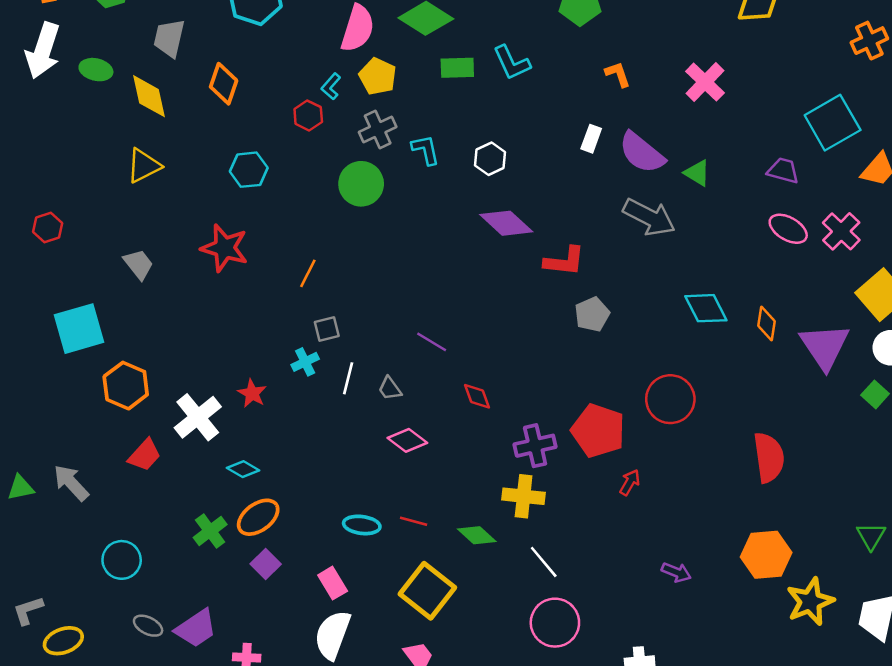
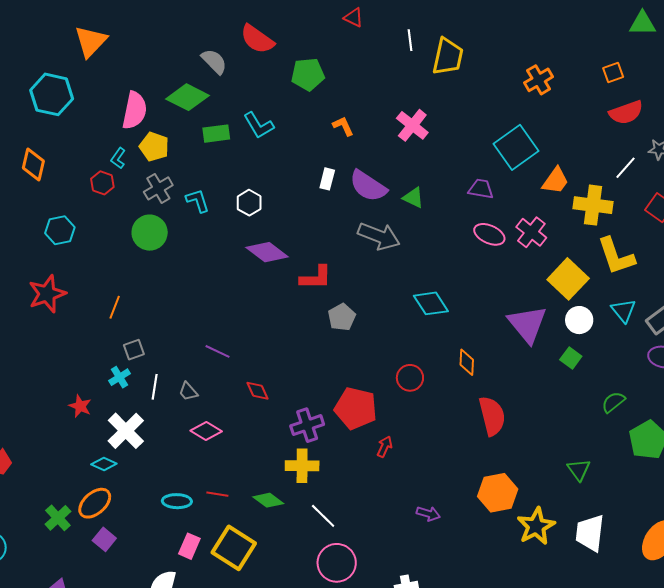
red star: (225, 248) -> (47, 294), turned -30
orange diamond: (767, 323) -> (467, 362), moved
red circle: (670, 399) -> (410, 378), size x0.7
white cross: (198, 417) -> (126, 431), moved
cyan diamond: (243, 469) -> (104, 464), moved
pink rectangle: (333, 583) -> (189, 546), moved, turned 60

